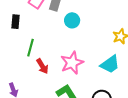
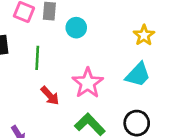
green line: (31, 48) -> (37, 58), moved

